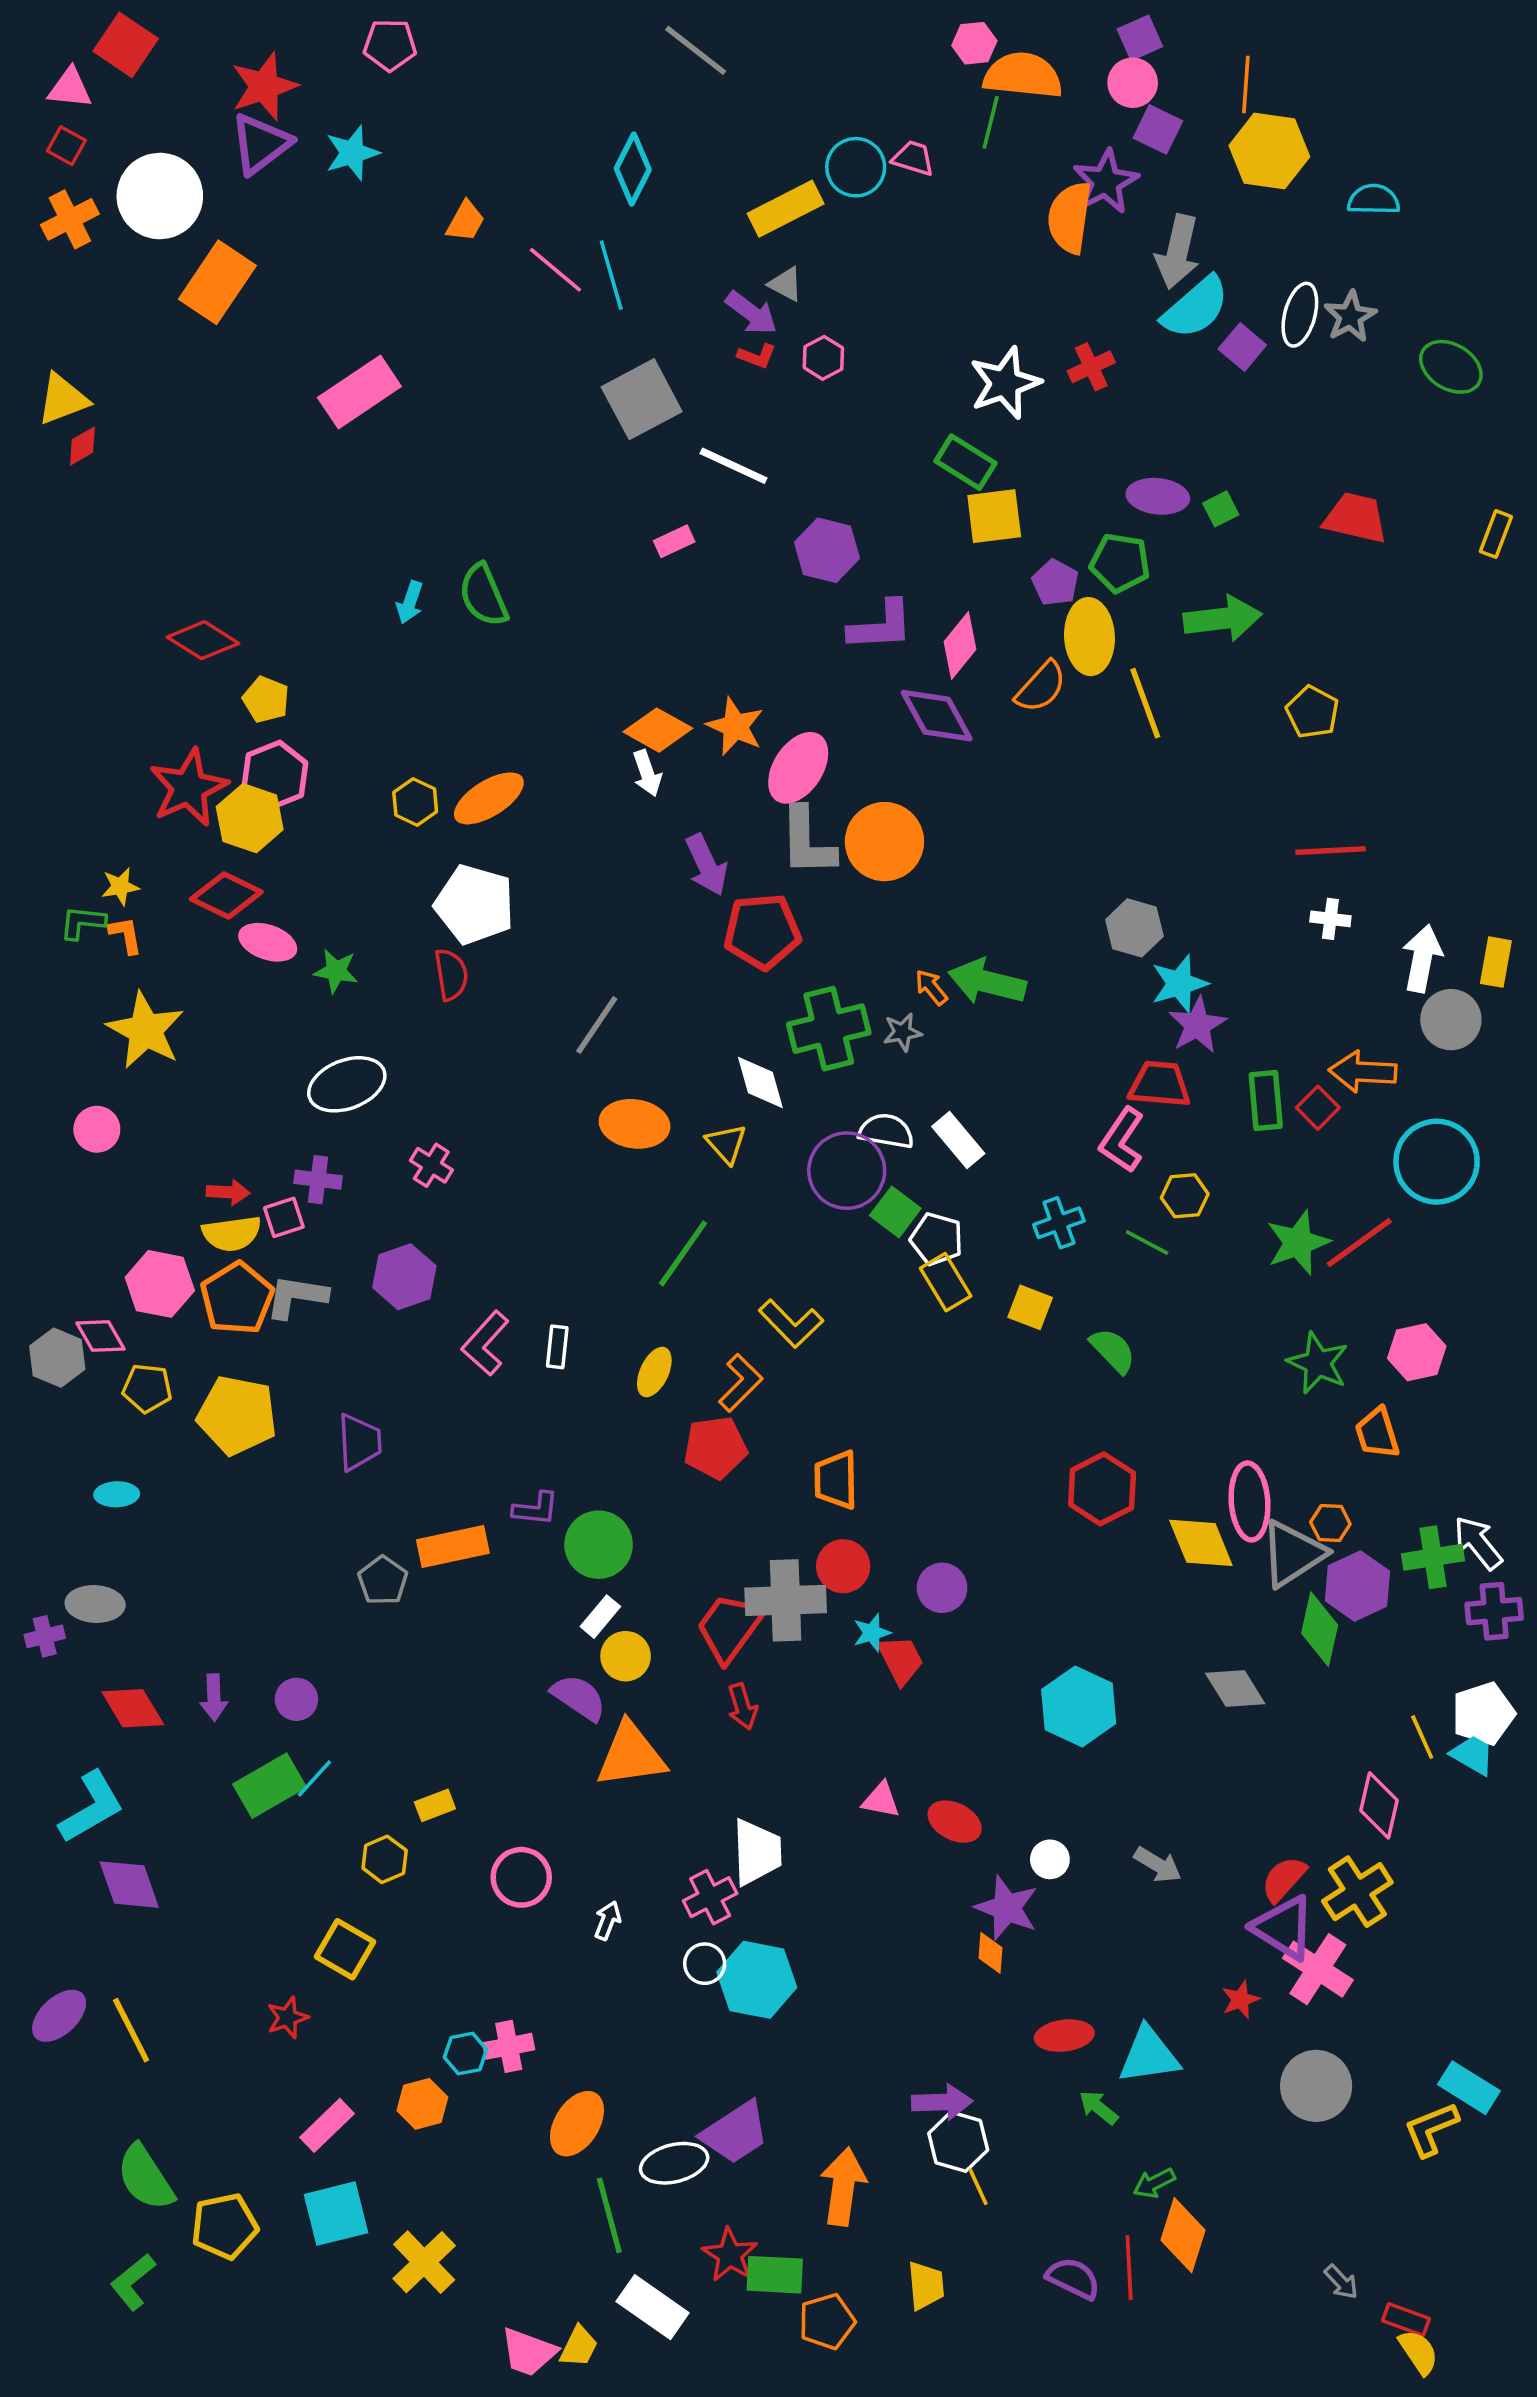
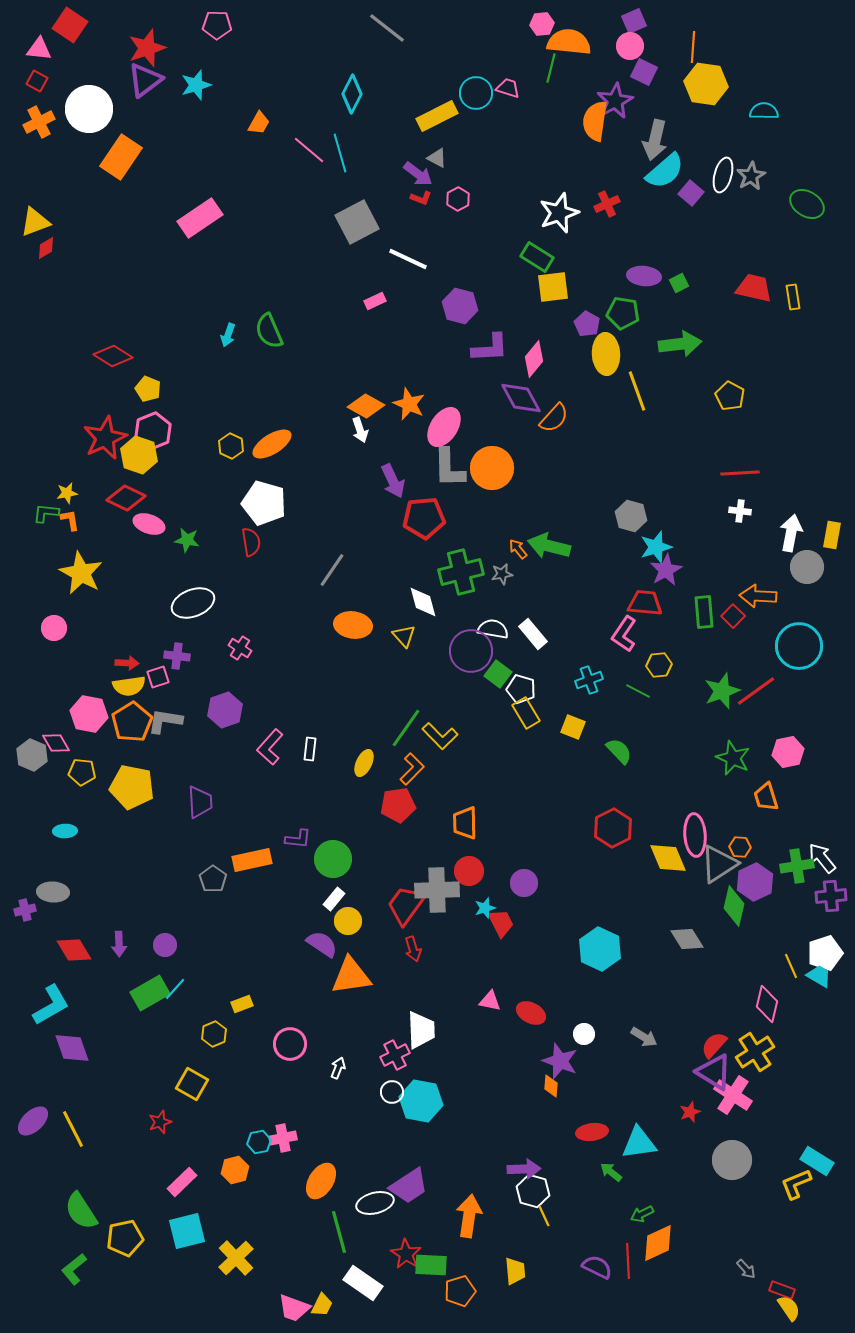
yellow rectangle: (1496, 534) -> (793, 297), moved, turned -30
orange semicircle: (1041, 687) -> (554, 418), moved
green line: (683, 1253) -> (406, 728), moved
orange diamond: (1183, 2235) -> (658, 1243), turned 48

